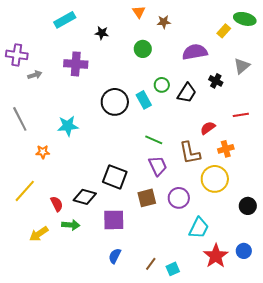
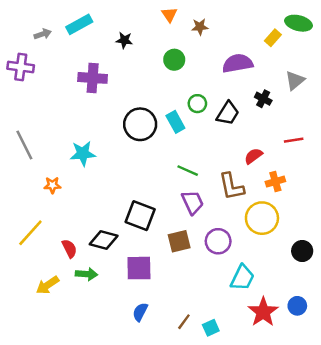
gray arrow: (35, 75) -> (43, 34), moved

